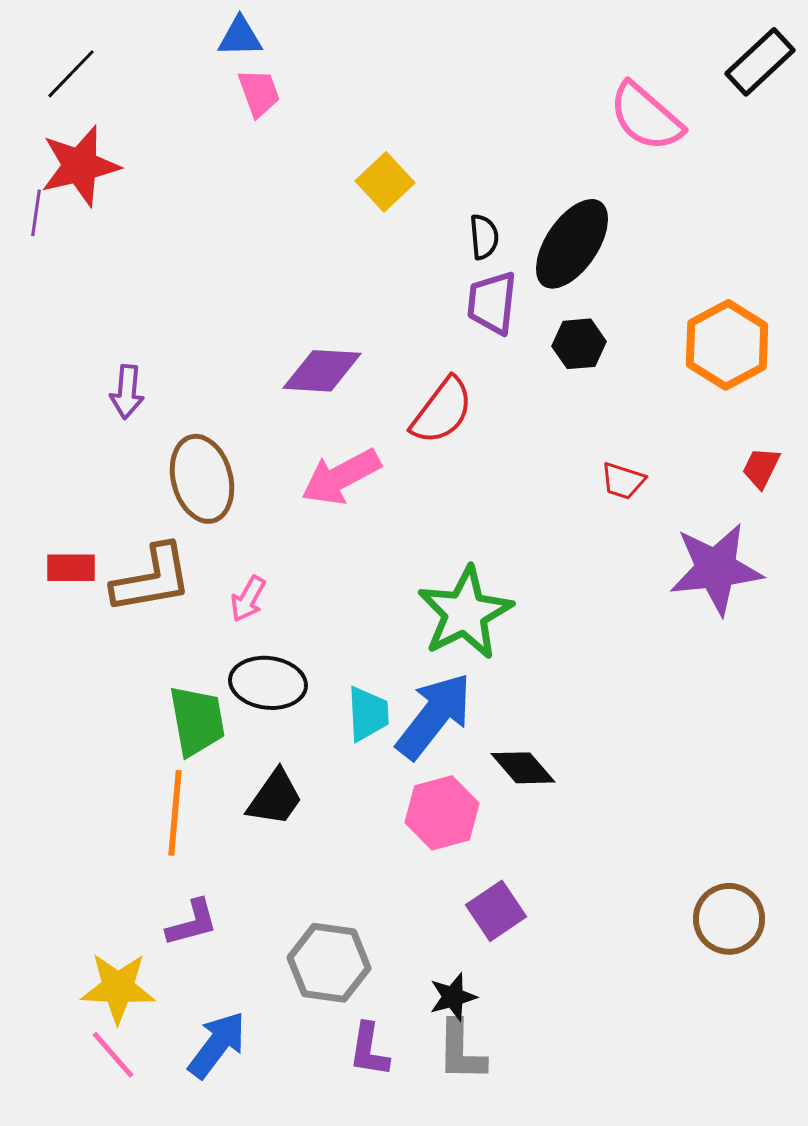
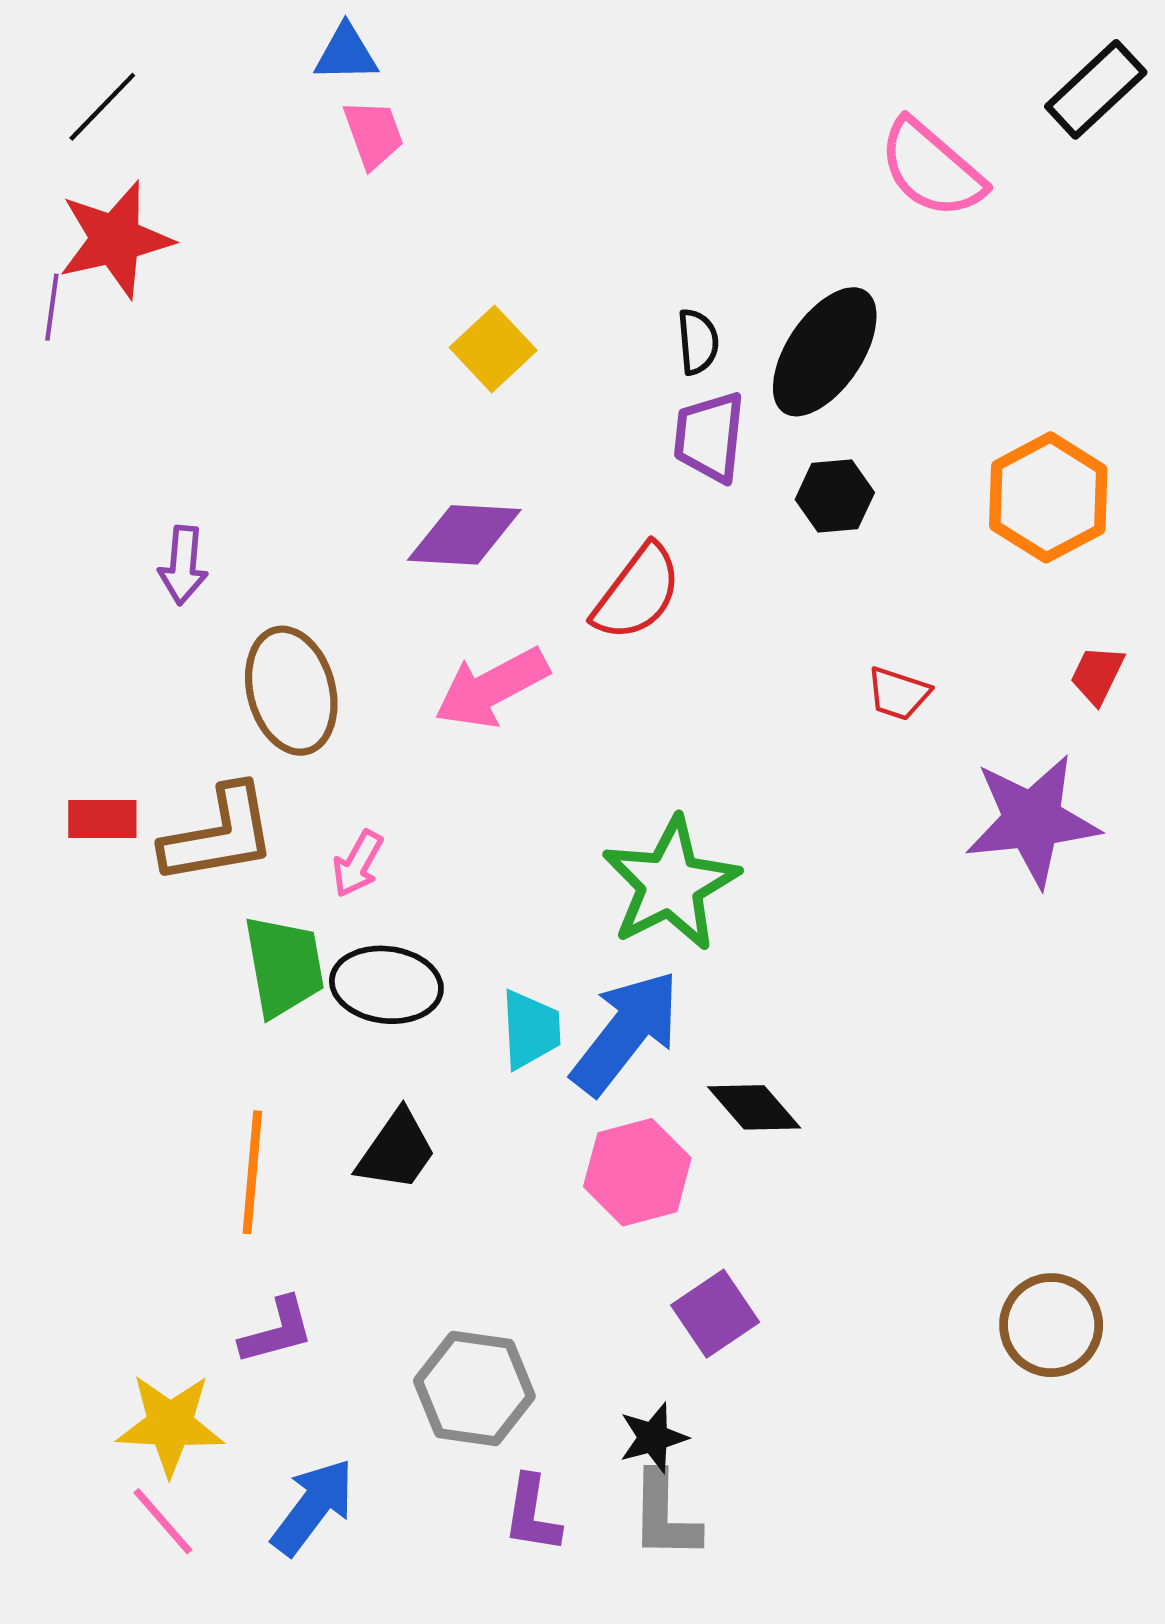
yellow square: (385, 182) -> (493, 349), moved
green trapezoid: (197, 721) -> (284, 966), moved

